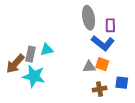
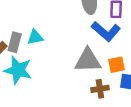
orange square: (102, 64) -> (117, 65), moved, turned -32
gray triangle: (89, 67) -> (88, 60), size x1.6

